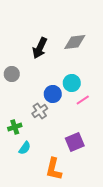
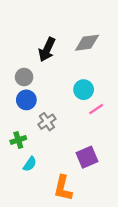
gray circle: (12, 74) -> (24, 77), moved
blue circle: (53, 94) -> (26, 100), moved

